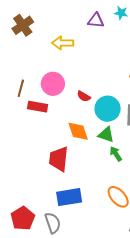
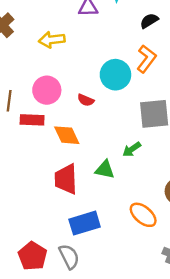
cyan circle: (108, 109) -> (115, 75), moved
orange diamond: (78, 131) -> (67, 135), moved
green triangle: (106, 135) -> (105, 170), moved
green arrow: (116, 154) -> (132, 149), moved, turned -84

